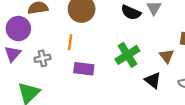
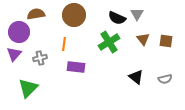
green cross: (127, 55) -> (109, 42), moved
brown triangle: (167, 56) -> (143, 39), moved

